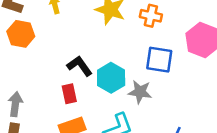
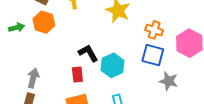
orange cross: (151, 16) -> (154, 30), moved
gray star: (140, 92) -> (169, 81), moved

